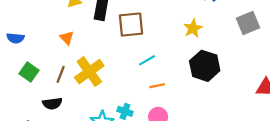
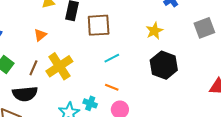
orange triangle: (67, 38) -> (40, 35), turned 32
orange line: (157, 86) -> (112, 87), moved, turned 32
black semicircle: (52, 103) -> (25, 94), size x1.4

